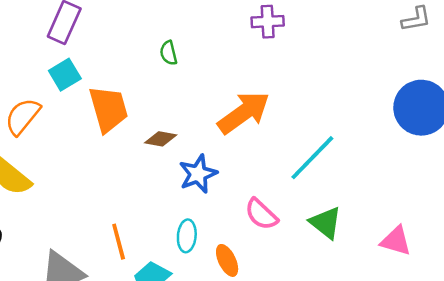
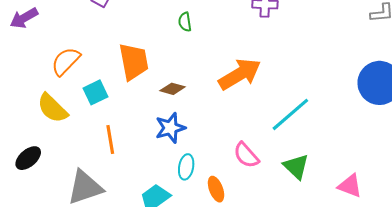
cyan square: (65, 75) -> (96, 92), moved
blue star: (198, 174) -> (170, 128), moved
orange line: (119, 242) -> (110, 140), moved

